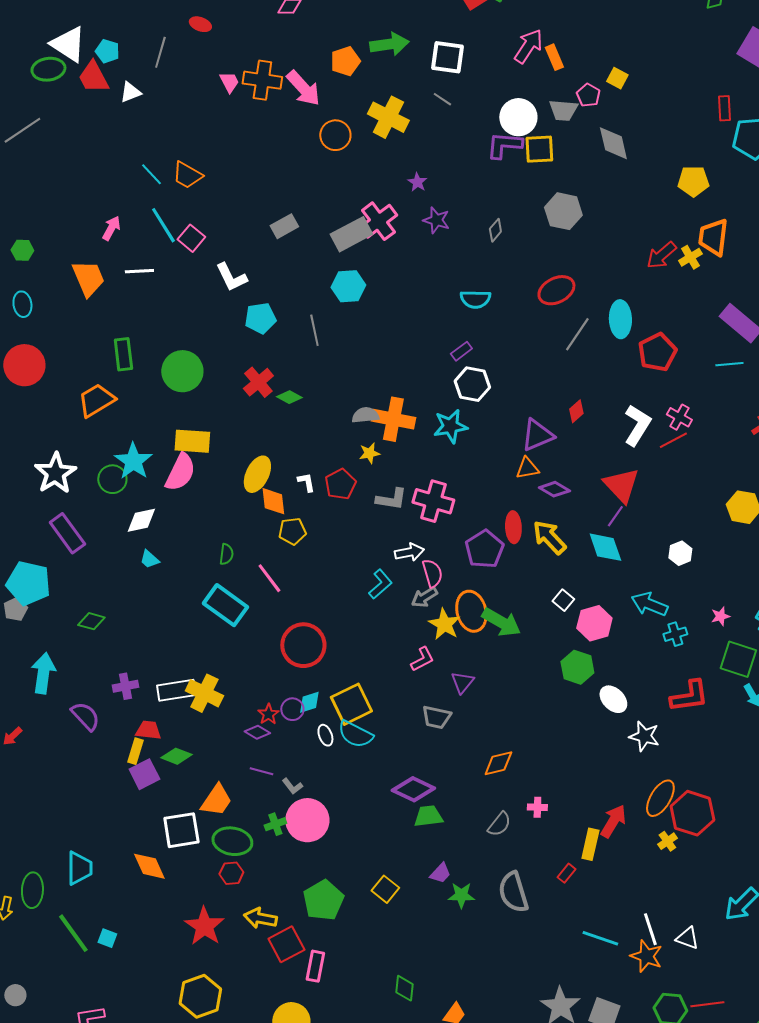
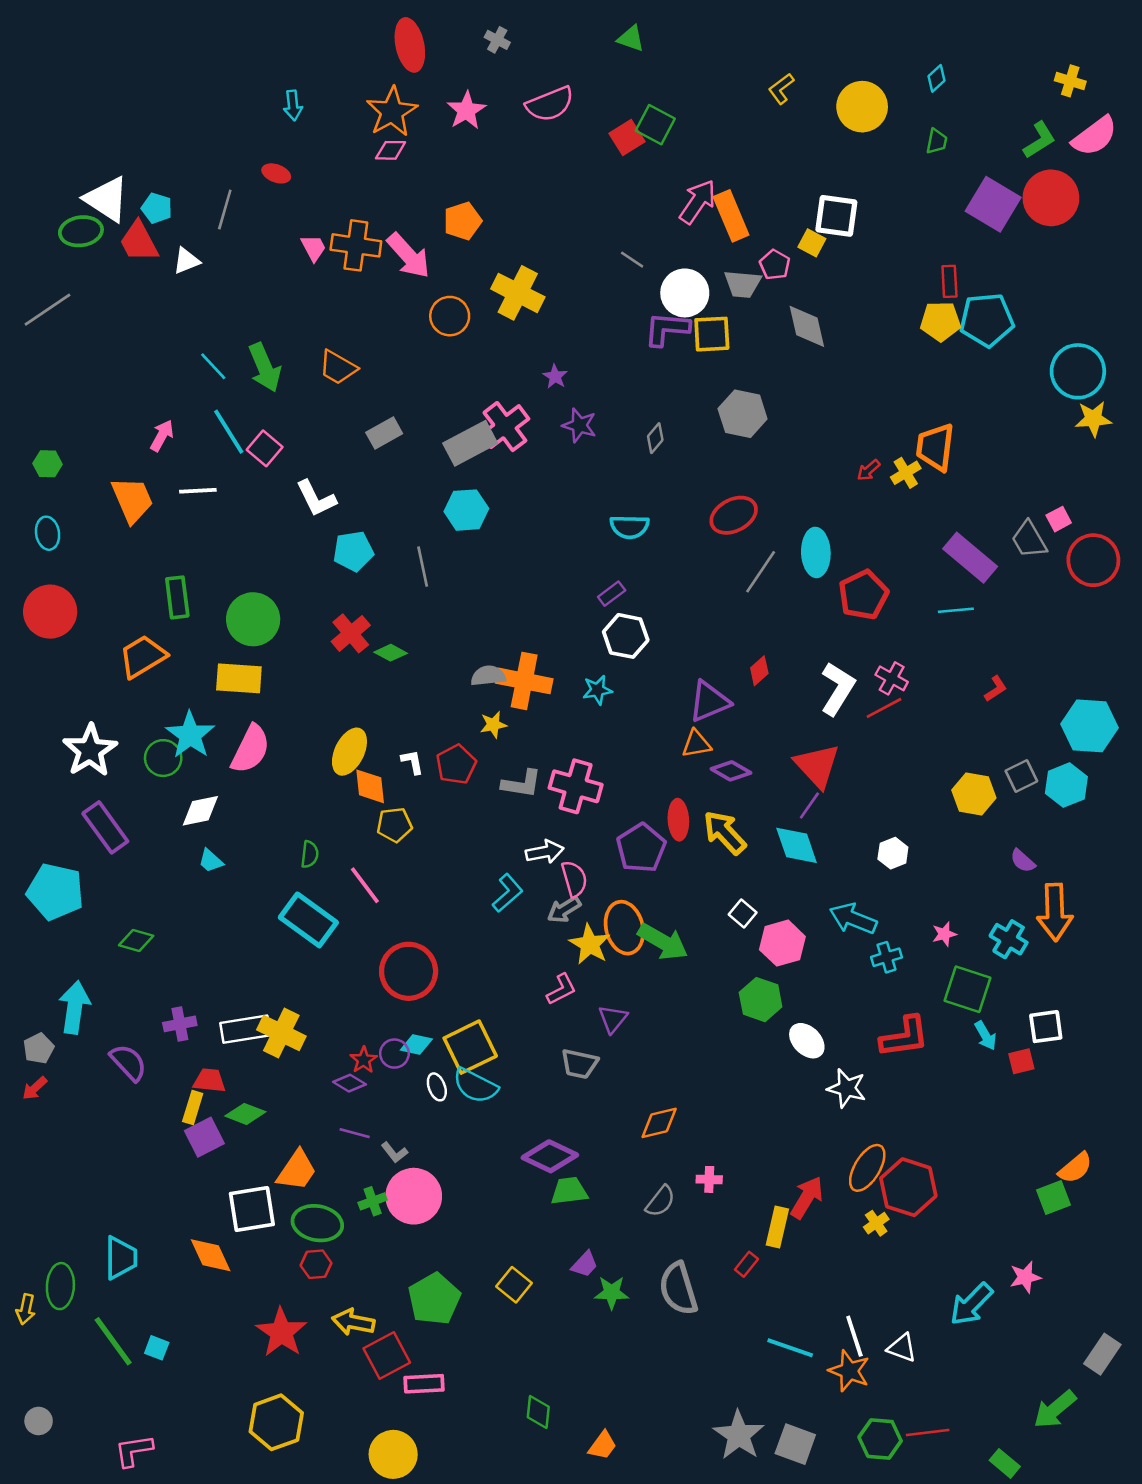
green arrow: (389, 44) -> (265, 367), moved, turned 75
white square: (447, 57) -> (836, 216), moved
orange rectangle: (554, 57) -> (731, 216), size x1.5
gray line: (442, 99) -> (632, 260), moved
orange trapezoid: (187, 175) -> (338, 367), moved
yellow pentagon: (693, 181) -> (940, 321), moved
red arrow: (661, 255) -> (869, 470), size x0.6
cyan star: (450, 426) -> (597, 690), size x0.7
yellow rectangle: (192, 441) -> (239, 678), moved
gray pentagon: (15, 609) -> (39, 1048), moved
cyan diamond: (309, 702) -> (416, 1045), turned 30
pink rectangle: (315, 966) -> (424, 1384), turned 76

